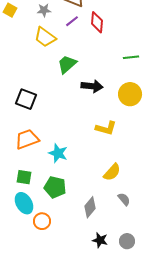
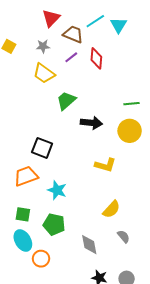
green line: (131, 57) -> (132, 104), moved
black square: (26, 99) -> (42, 148), moved
gray diamond: (90, 207) -> (89, 245), turned -50

